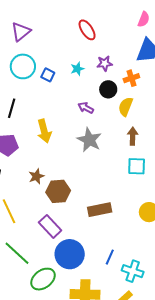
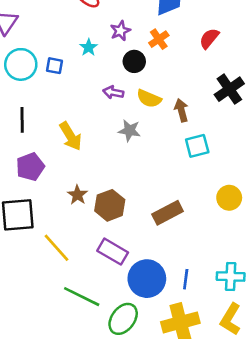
yellow semicircle: (126, 107) -> (149, 99), moved, turned -72
gray star: (89, 140) -> (129, 131), size x0.7
blue line: (110, 257) -> (186, 279), moved

